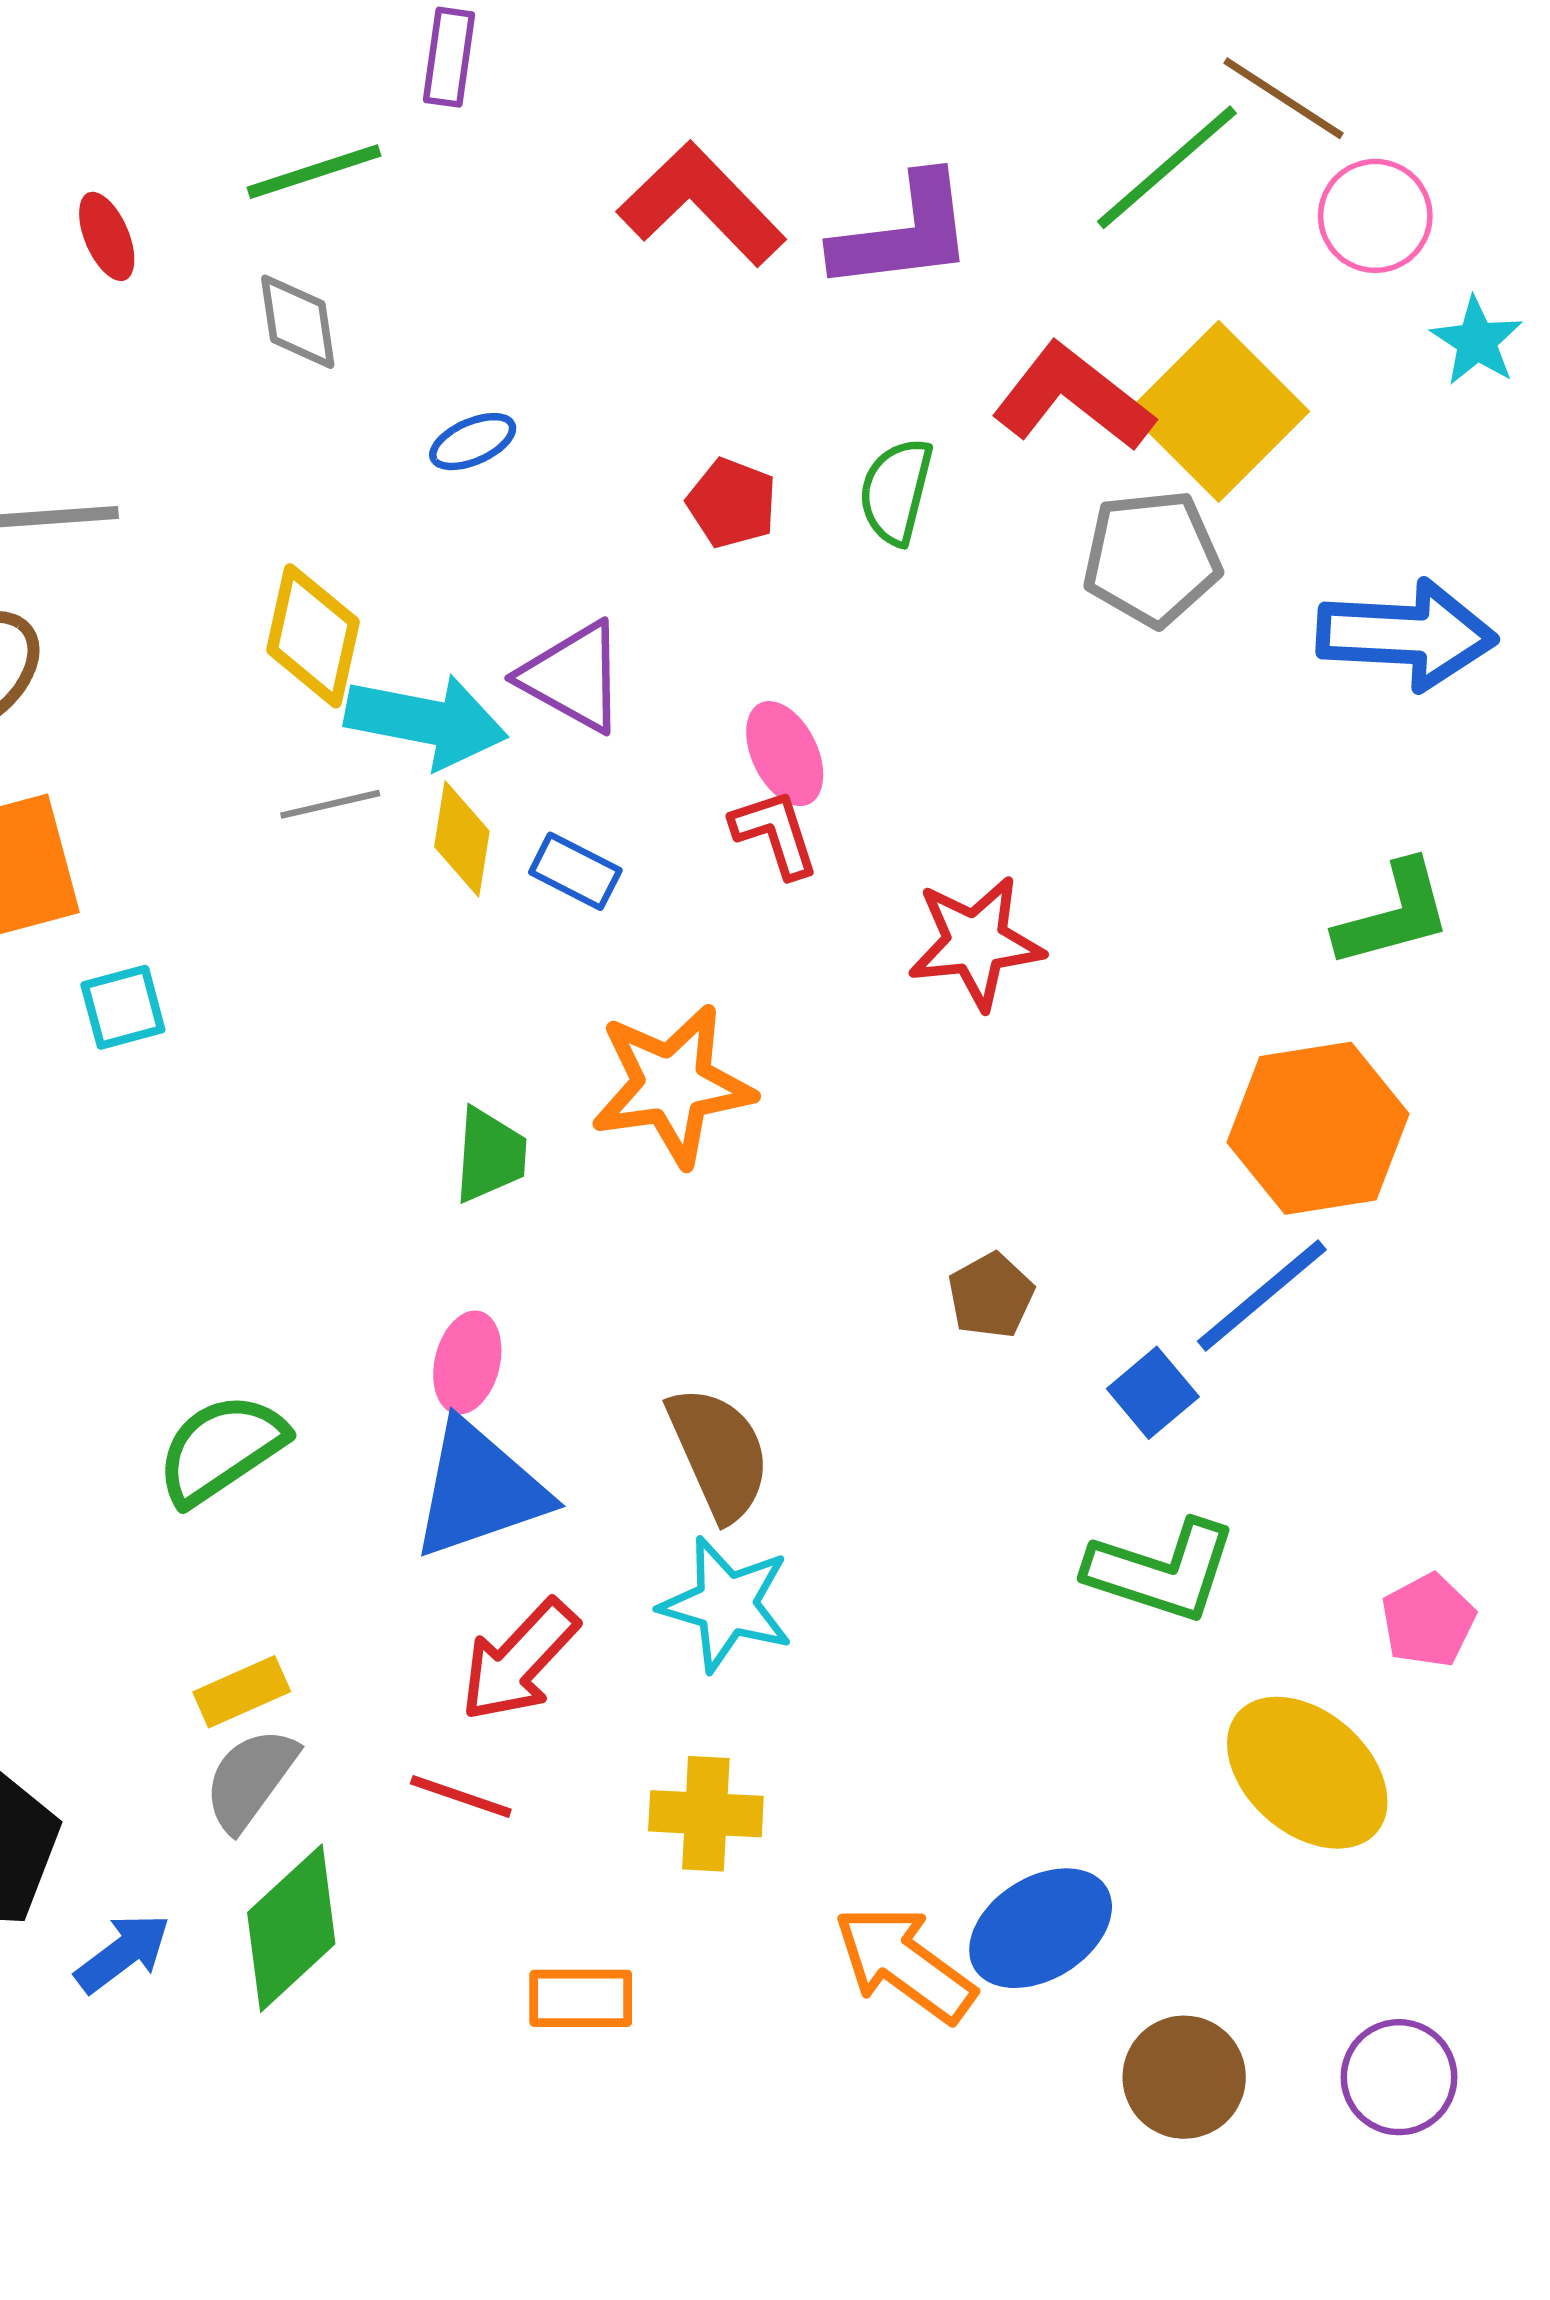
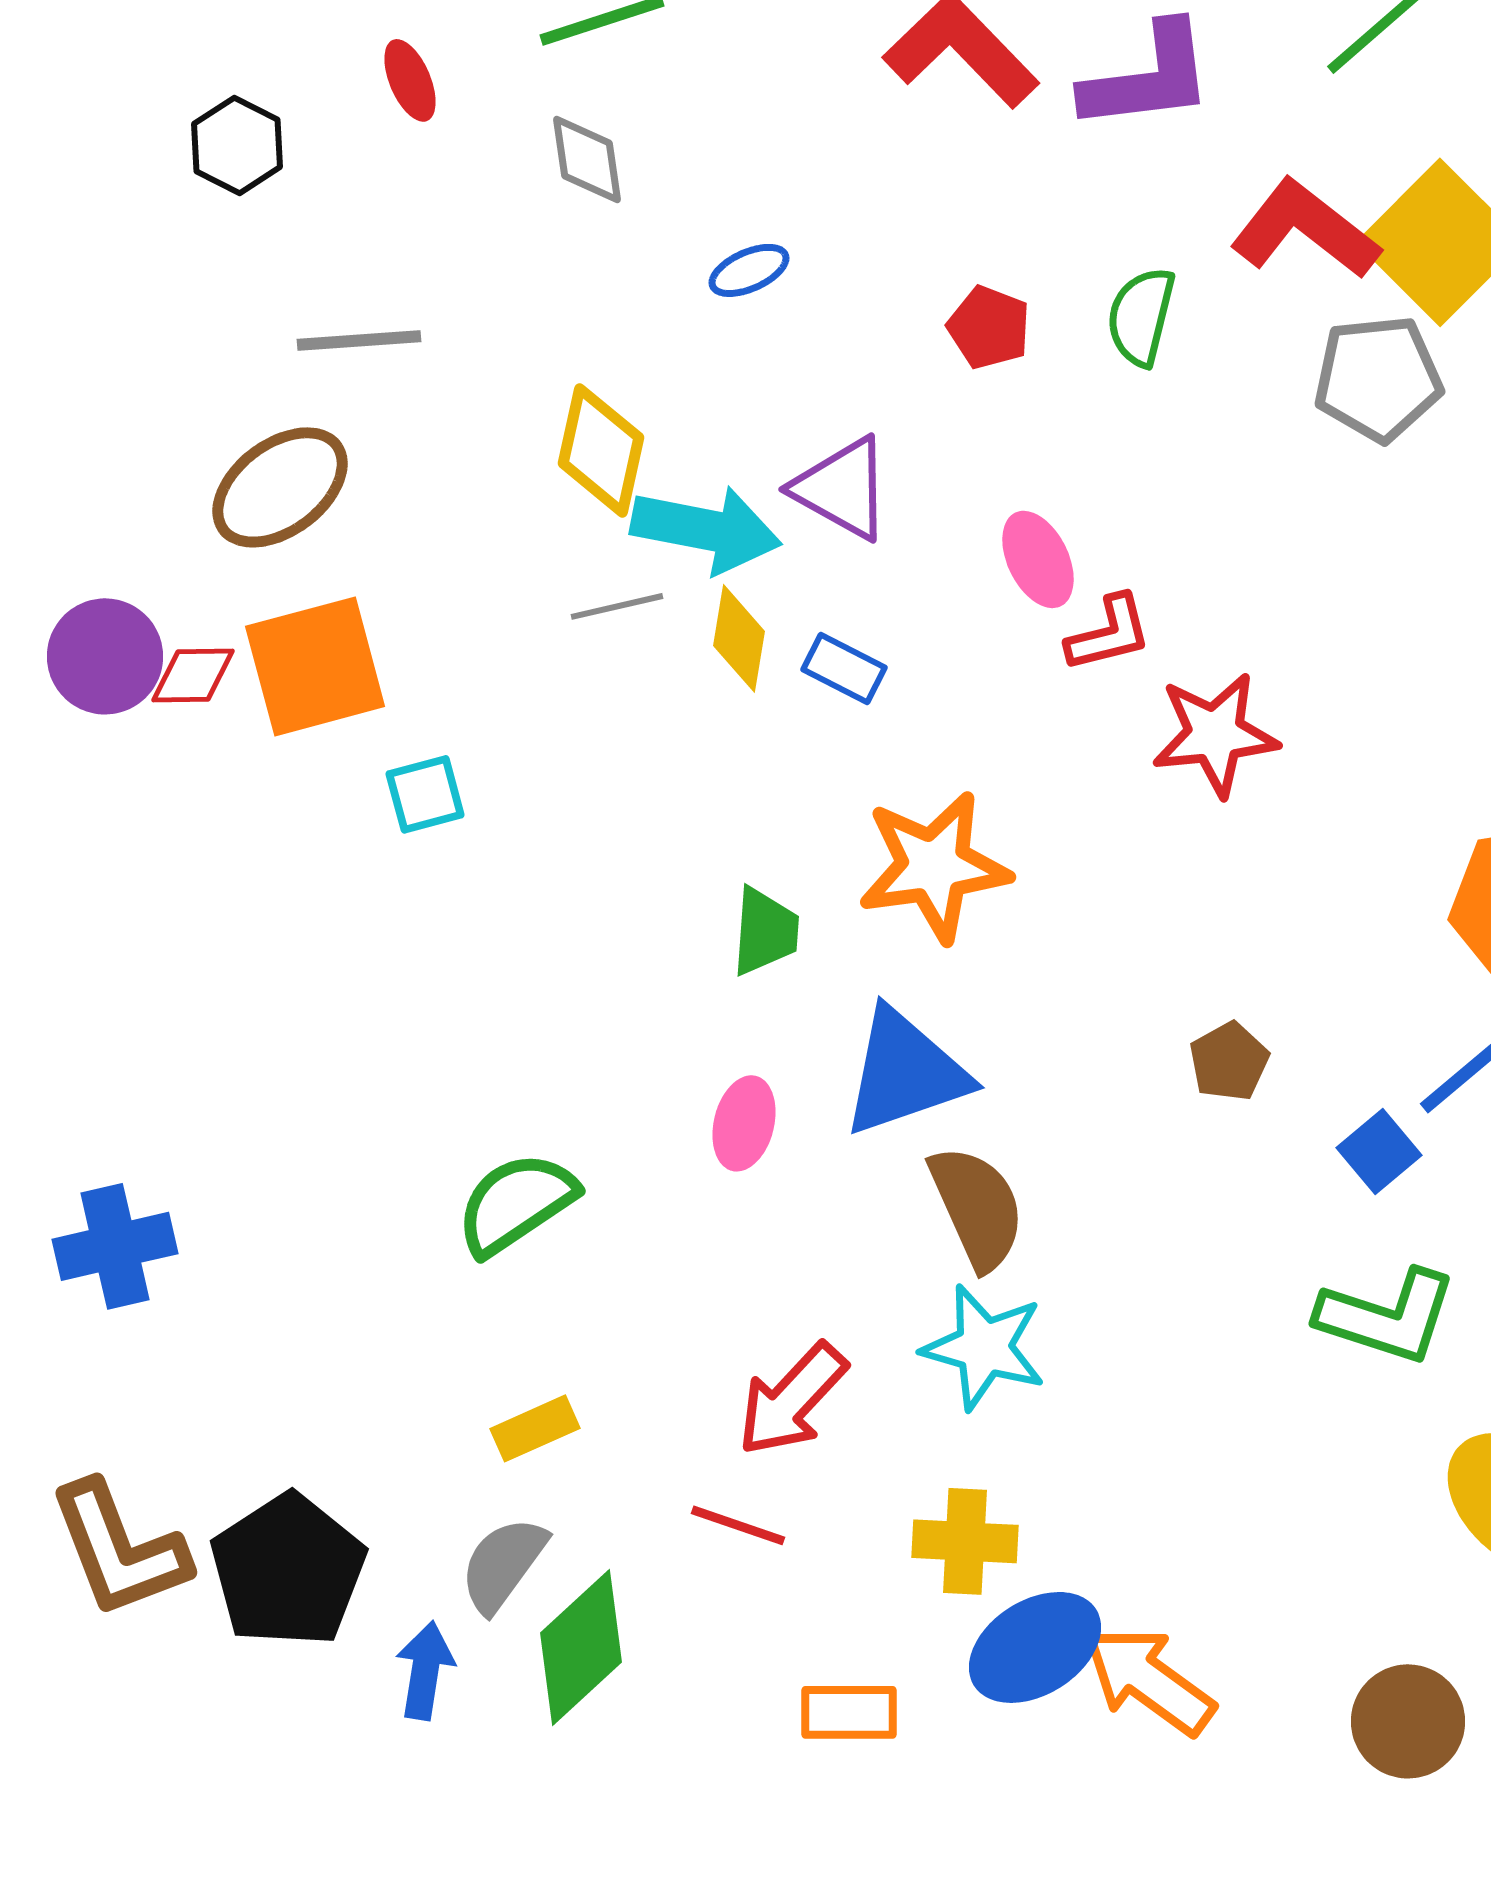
red L-shape: (775, 833) -> (1109, 633), moved, turned 94
blue triangle: (479, 1490) -> (905, 1072), moved
gray semicircle: (250, 1779) -> (503, 1564), moved
blue ellipse: (1041, 1928) -> (1035, 1647), moved
blue arrow: (123, 1953) -> (425, 1670), turned -44
brown circle: (1184, 2077) -> (1408, 1721), moved

